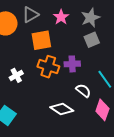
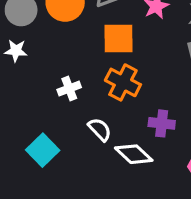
purple cross: (72, 64) -> (162, 123), moved
white semicircle: (83, 91) -> (100, 129), moved

